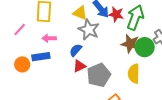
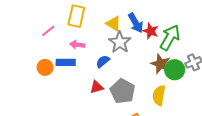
red triangle: (79, 66) -> (97, 87), moved
gray pentagon: (99, 75) -> (123, 91), turned -30

